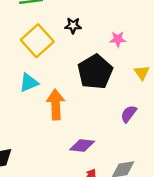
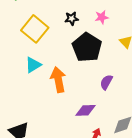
black star: (73, 25) -> (72, 19), moved
purple semicircle: (129, 114) -> (106, 82), moved

